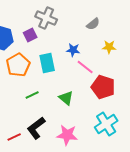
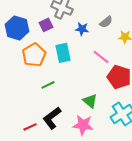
gray semicircle: (93, 24) -> (106, 22), moved
blue star: (73, 50) -> (82, 29), moved
green triangle: (66, 98) -> (90, 101), moved

